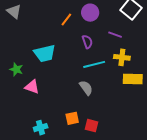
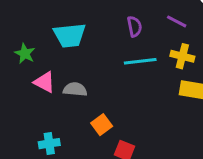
gray semicircle: (86, 88) -> (75, 89), moved, turned -56
orange square: (72, 118) -> (102, 125), moved, turned -32

